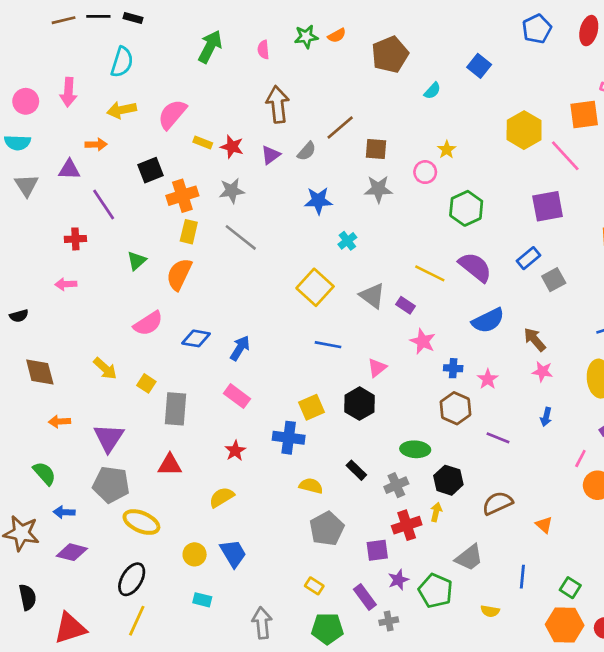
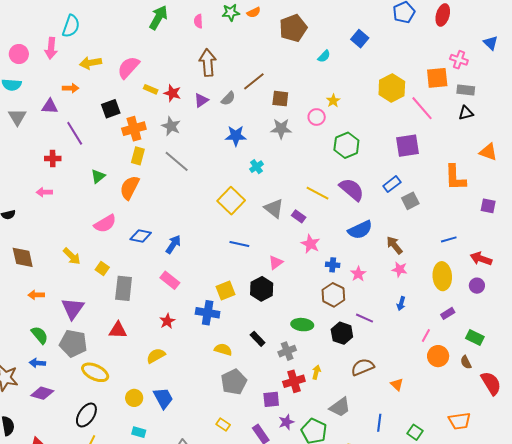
cyan semicircle: (122, 62) -> (71, 26), moved
gray star: (232, 191) -> (171, 126), turned 30
green semicircle: (44, 473) -> (40, 335), moved
black hexagon: (448, 480) -> (342, 333), moved

